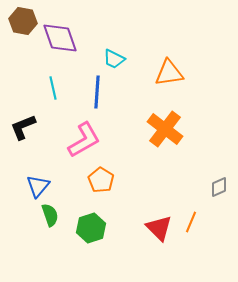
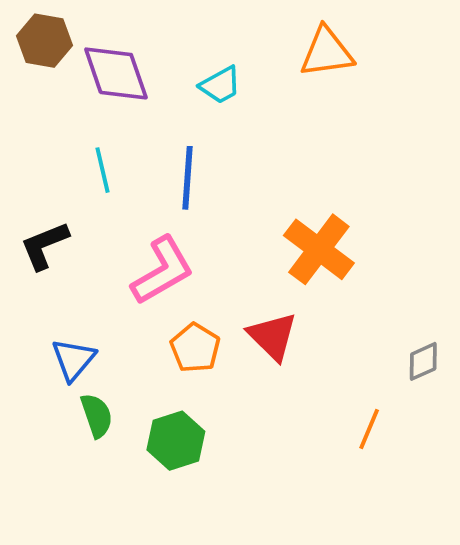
cyan trapezoid: (114, 59) -> (220, 85), moved, turned -55
orange triangle: (169, 73) -> (327, 52), moved
red triangle: (159, 228) -> (273, 336), moved

